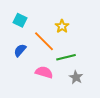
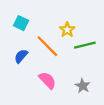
green line: (66, 57) -> (85, 45), moved
pink semicircle: (44, 72) -> (47, 80), turned 30

